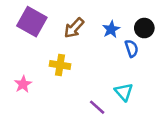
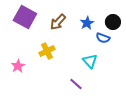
blue semicircle: (132, 48) -> (103, 38), turned 128
yellow cross: (60, 65) -> (47, 51), turned -35
cyan triangle: (124, 92) -> (90, 61), moved

